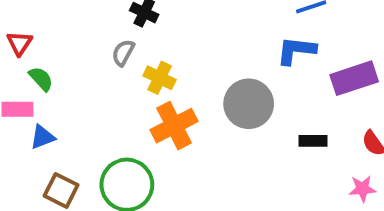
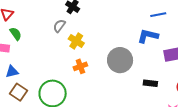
orange cross: (174, 126) -> (80, 66), size x0.6
blue triangle: (42, 137) -> (12, 72), moved

